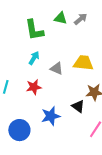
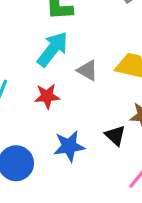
cyan arrow: (34, 58) -> (53, 49), size x1.6

